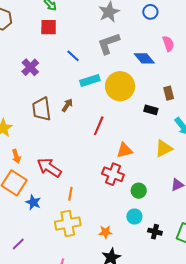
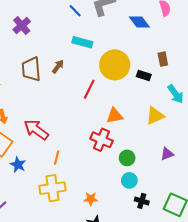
blue line: (73, 56) -> (75, 11), moved
cyan rectangle: (90, 81) -> (82, 42), turned 30
yellow circle: (120, 86) -> (115, 65), moved
cyan circle: (134, 217) -> (129, 180), moved

